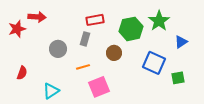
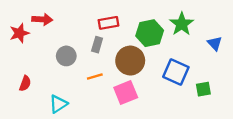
blue triangle: (181, 42) -> (215, 43), moved, turned -40
brown circle: (114, 53) -> (130, 61), size x1.6
pink square: (99, 87) -> (126, 93), moved

